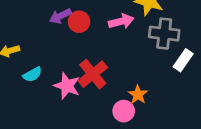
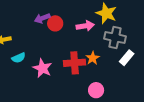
red cross: (93, 74) -> (75, 63), moved, turned 30
orange star: (138, 95) -> (93, 58), moved
pink circle: (124, 111) -> (96, 90), moved

